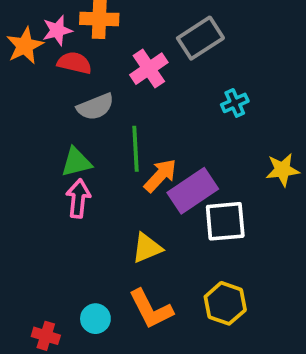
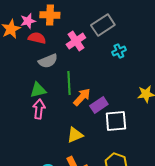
cyan cross: (235, 103) -> (119, 51), moved
purple rectangle: (193, 191) -> (99, 105), size x0.7

